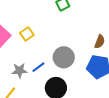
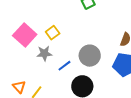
gray star: (20, 71) -> (44, 53), moved

